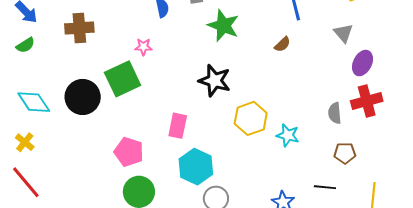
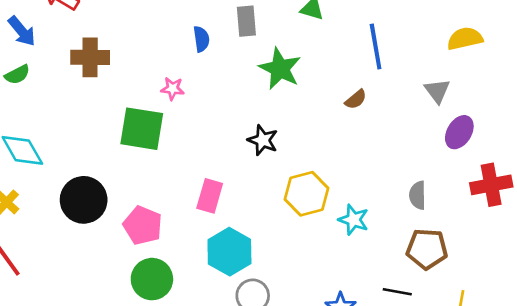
green square: (123, 79) -> (142, 129), turned 30
black star: (215, 81) -> (263, 140), size x0.7
black circle: (83, 97) -> (84, 200), moved
red cross: (367, 101) -> (491, 185), moved
brown pentagon: (345, 153) -> (427, 249), size x1.4

